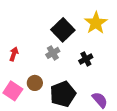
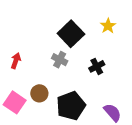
yellow star: (96, 23) -> (108, 26), size x0.6
gray cross: (53, 53) -> (60, 60), turned -32

